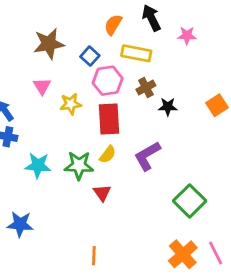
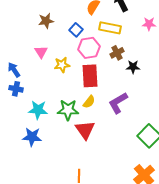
pink star: (187, 36) -> (149, 24), moved
brown star: (49, 44) -> (46, 21), size x0.7
red triangle: (102, 193) -> (85, 130), size x1.5
blue star: (20, 224) -> (32, 137), moved

